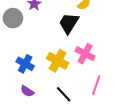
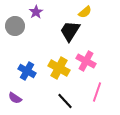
purple semicircle: (27, 91) -> (15, 98), moved

